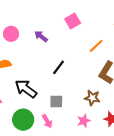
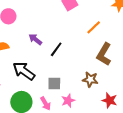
purple arrow: (41, 36) -> (35, 39), moved
pink star: (84, 121) -> (68, 101), moved

